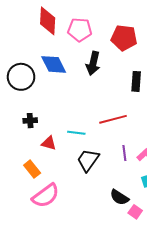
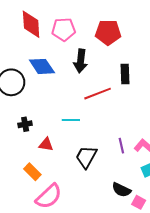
red line: (113, 119) -> (98, 94), moved
cyan line: (76, 133) -> (71, 120), moved

